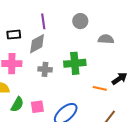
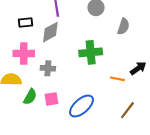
gray semicircle: (106, 39) -> (123, 26), turned 105
gray cross: (45, 69) -> (48, 68), moved

